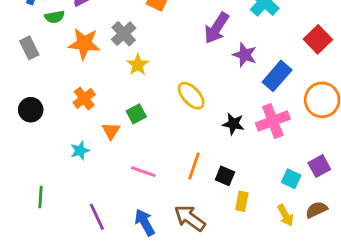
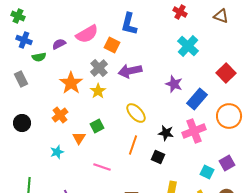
purple arrow: (217, 28) -> (130, 71), moved, turned 45
gray cross: (124, 34) -> (99, 68), moved
orange star: (84, 44) -> (71, 83), moved, turned 30
orange line: (194, 166) -> (133, 145), moved
black square: (225, 176) -> (158, 157), moved

